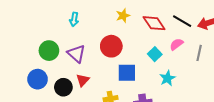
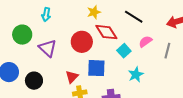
black line: (182, 21) -> (134, 17), moved
red diamond: (154, 23) -> (106, 32), moved
green circle: (49, 51) -> (22, 35), moved
red triangle: (83, 80) -> (72, 77), moved

